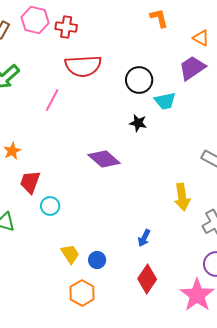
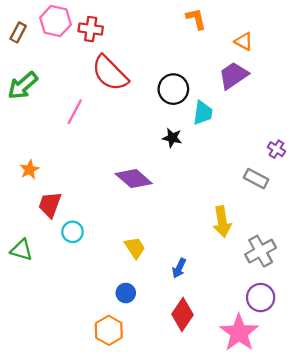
red semicircle: (83, 66) -> (110, 73), turned 48
cyan trapezoid: (165, 101) -> (203, 113), turned -70
yellow trapezoid: (70, 254) -> (135, 248), moved

